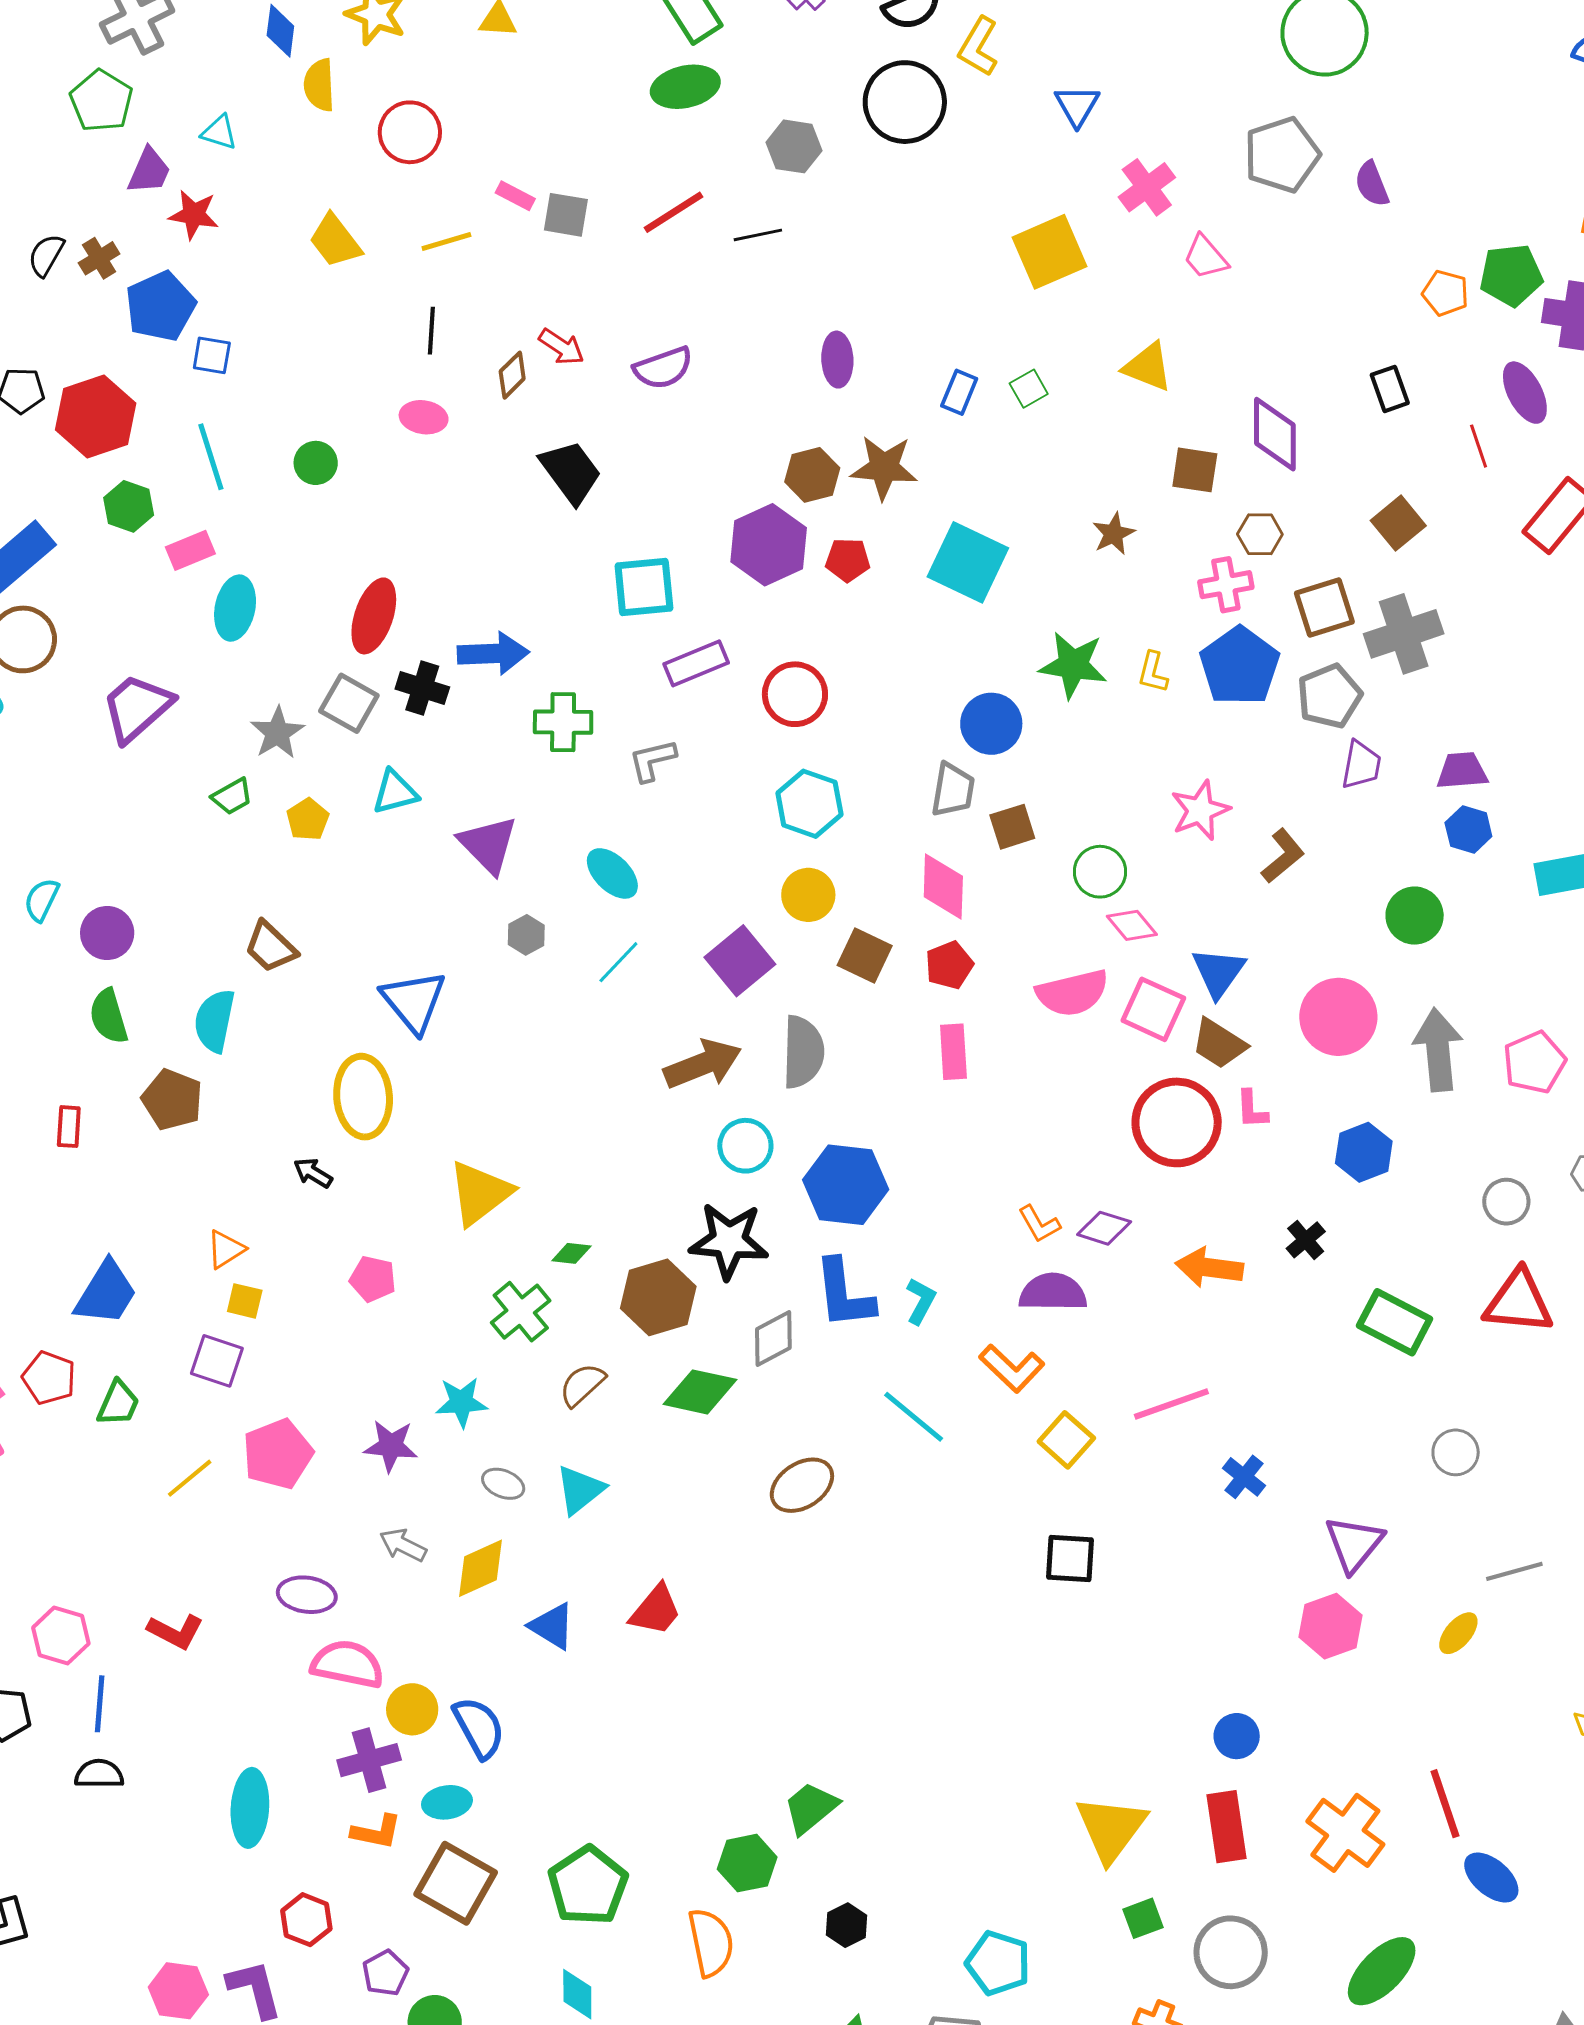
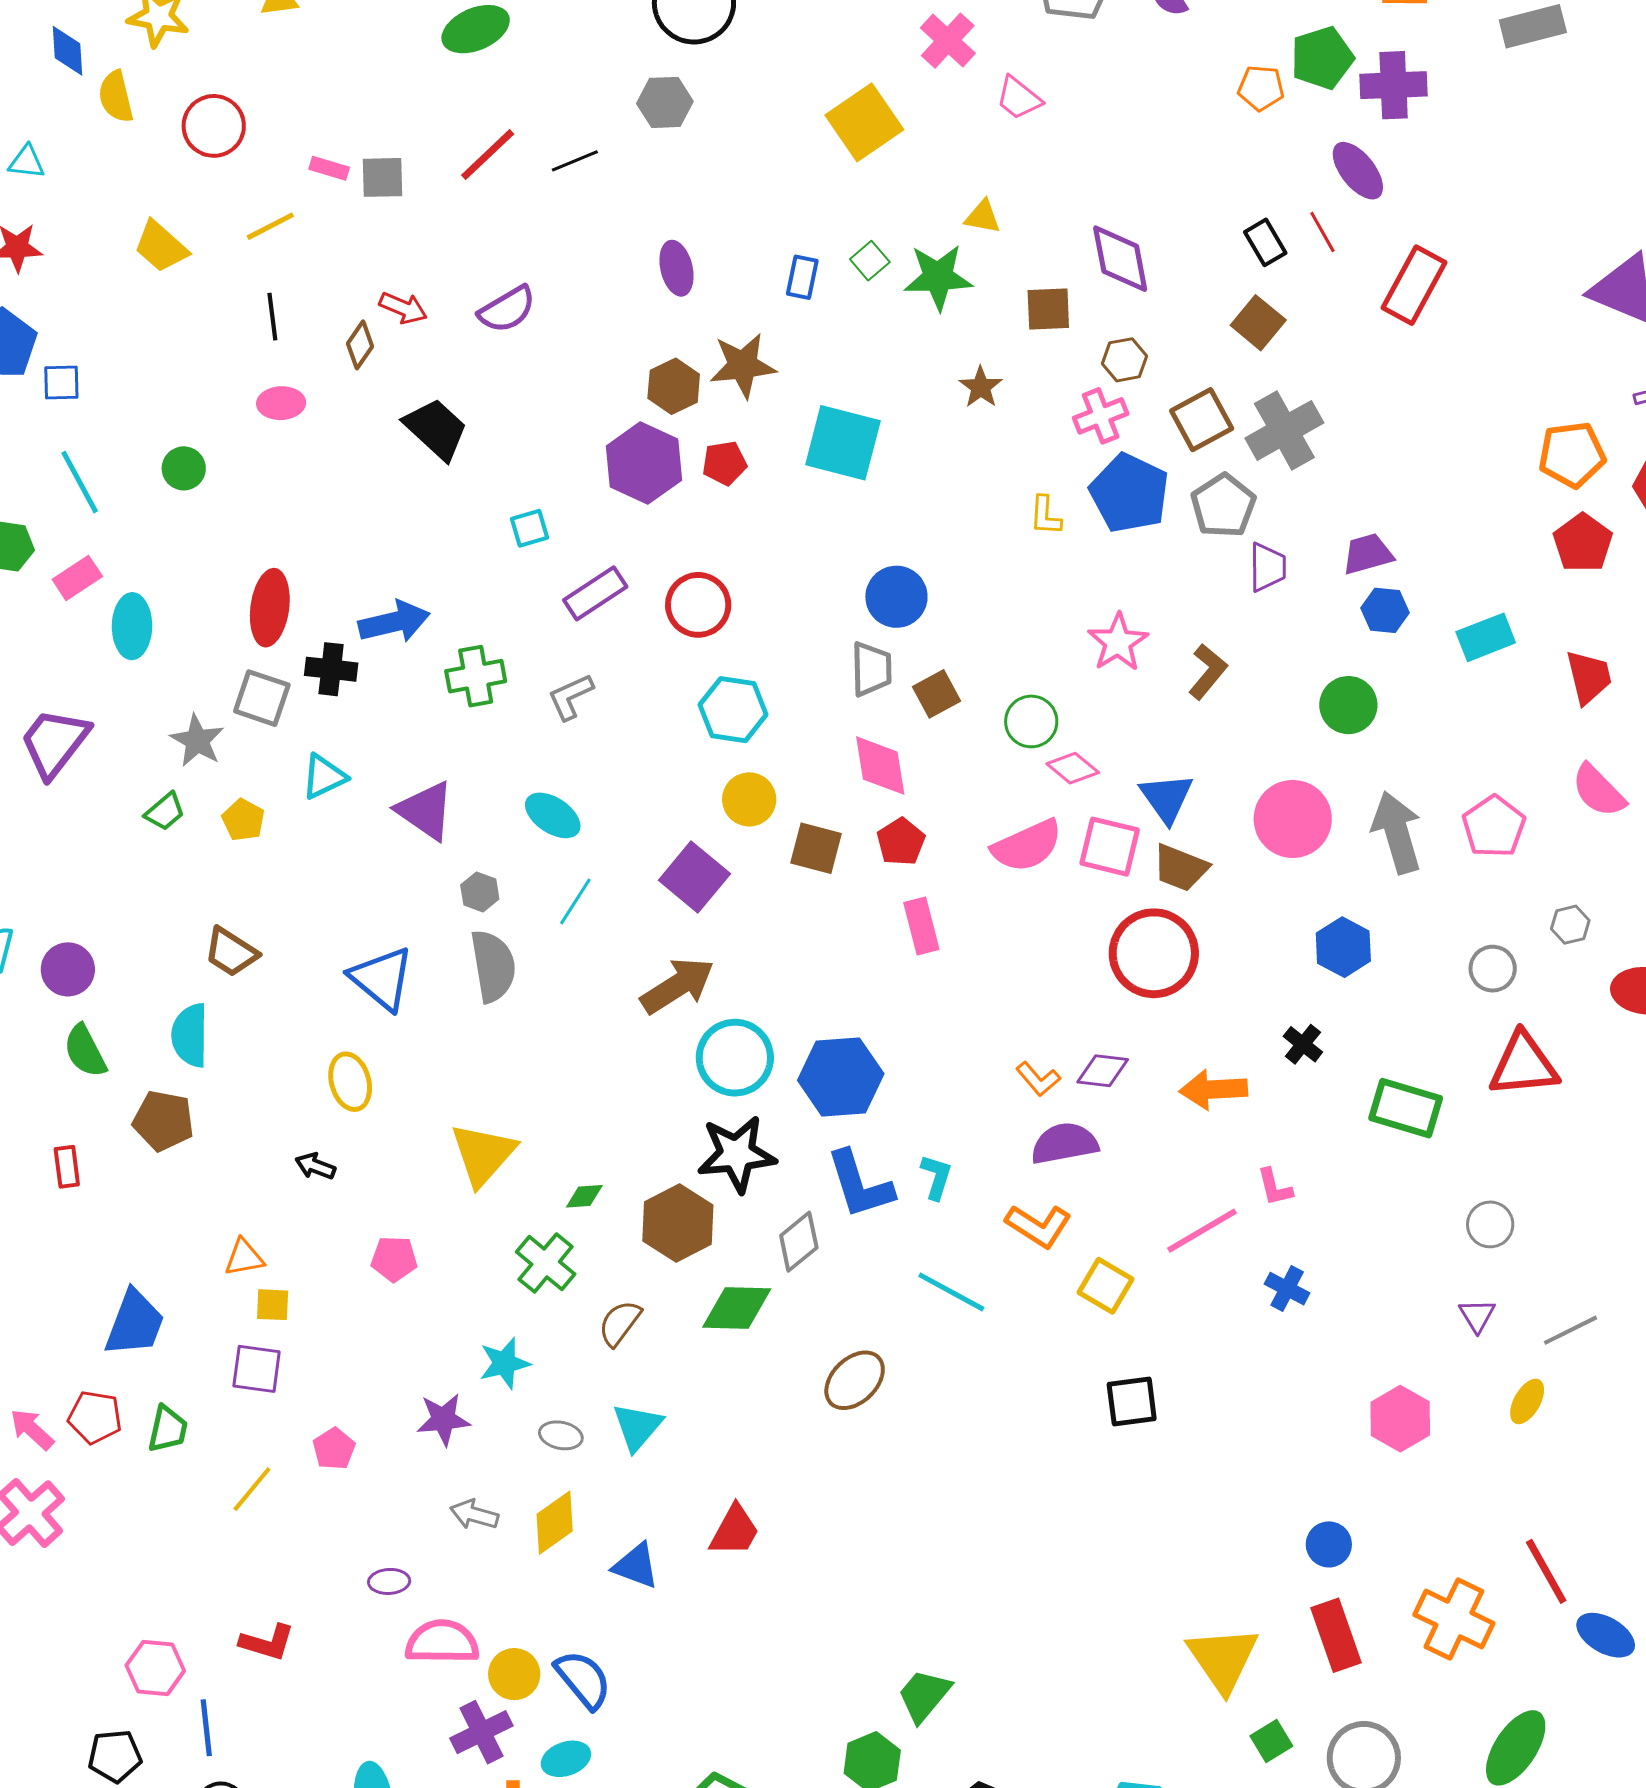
gray hexagon: (794, 146) -> (665, 102), moved
yellow triangle: (1148, 367) -> (983, 217), size x0.7
black rectangle: (1390, 389) -> (1265, 242), moved
cyan square: (644, 587) -> (530, 528), size x0.6
green star: (1073, 665) -> (938, 277), moved
gray semicircle: (803, 1052) -> (493, 966), moved
yellow ellipse: (363, 1097) -> (350, 1082), size x0.7
pink L-shape: (1252, 1109) -> (1275, 1187), moved
cyan circle: (745, 1146) -> (735, 1058), size x1.4
orange triangle: (226, 1249) -> (244, 1258), turned 33
pink pentagon: (278, 1454) -> (334, 1449), size x0.6
purple triangle: (1354, 1544) -> (1477, 1315), moved, size x0.6
purple ellipse: (307, 1595) -> (389, 1581), size x0.7

